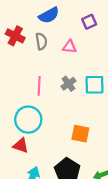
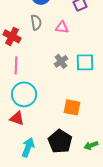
red cross: (15, 36) -> (12, 36), moved
pink line: (39, 86) -> (16, 65), moved

